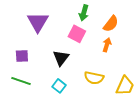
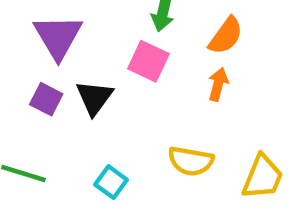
purple square: (22, 56) -> (46, 99), moved, turned 32
black triangle: (61, 58) -> (94, 98), moved

